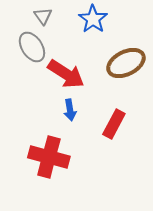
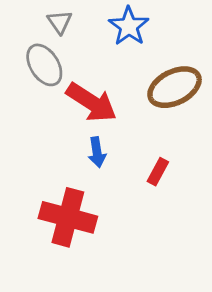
red rectangle: (114, 124) -> (158, 172), size x0.7

